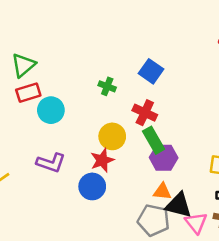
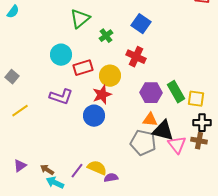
green triangle: (23, 65) -> (80, 19), moved
green cross: (107, 86) -> (106, 36), turned 32
red rectangle: (28, 93) -> (83, 68), moved
green rectangle: (154, 140) -> (176, 92), moved

